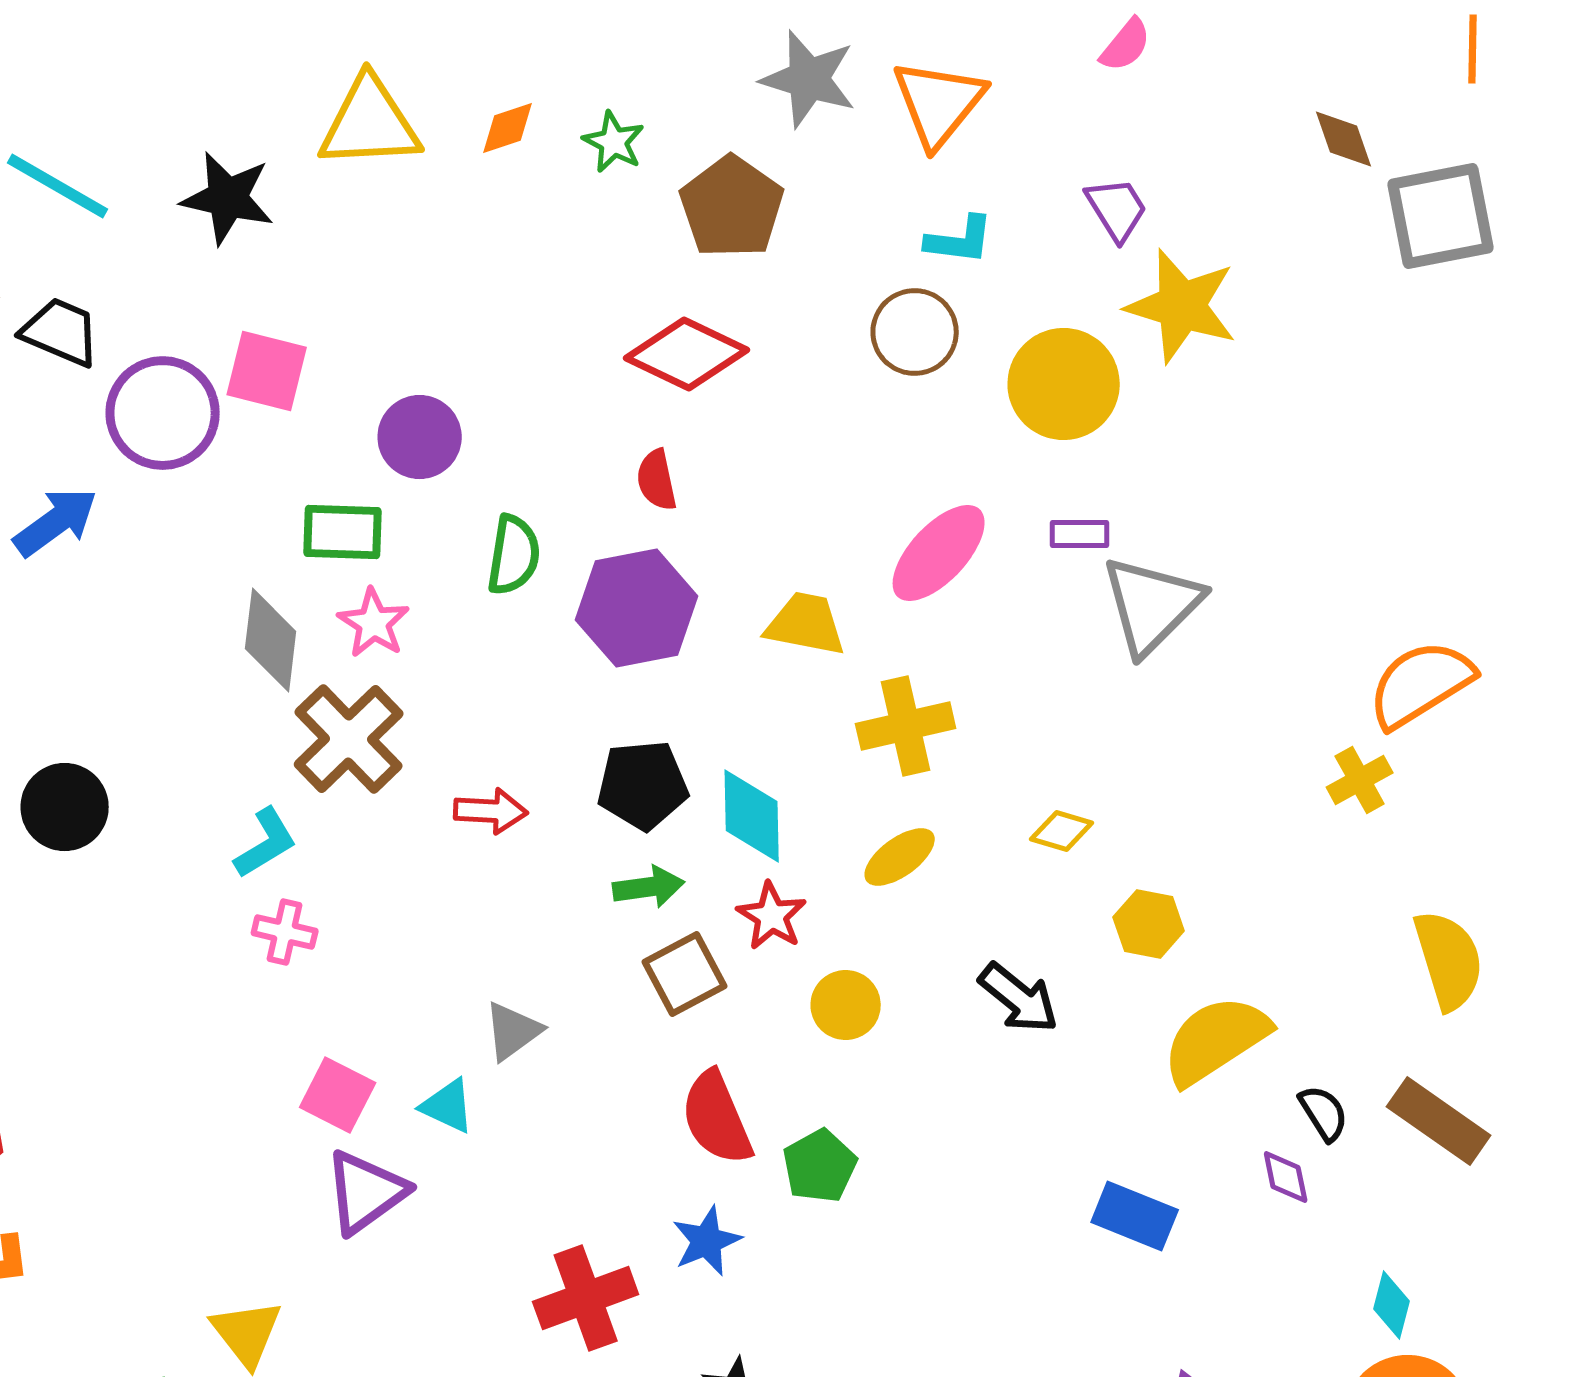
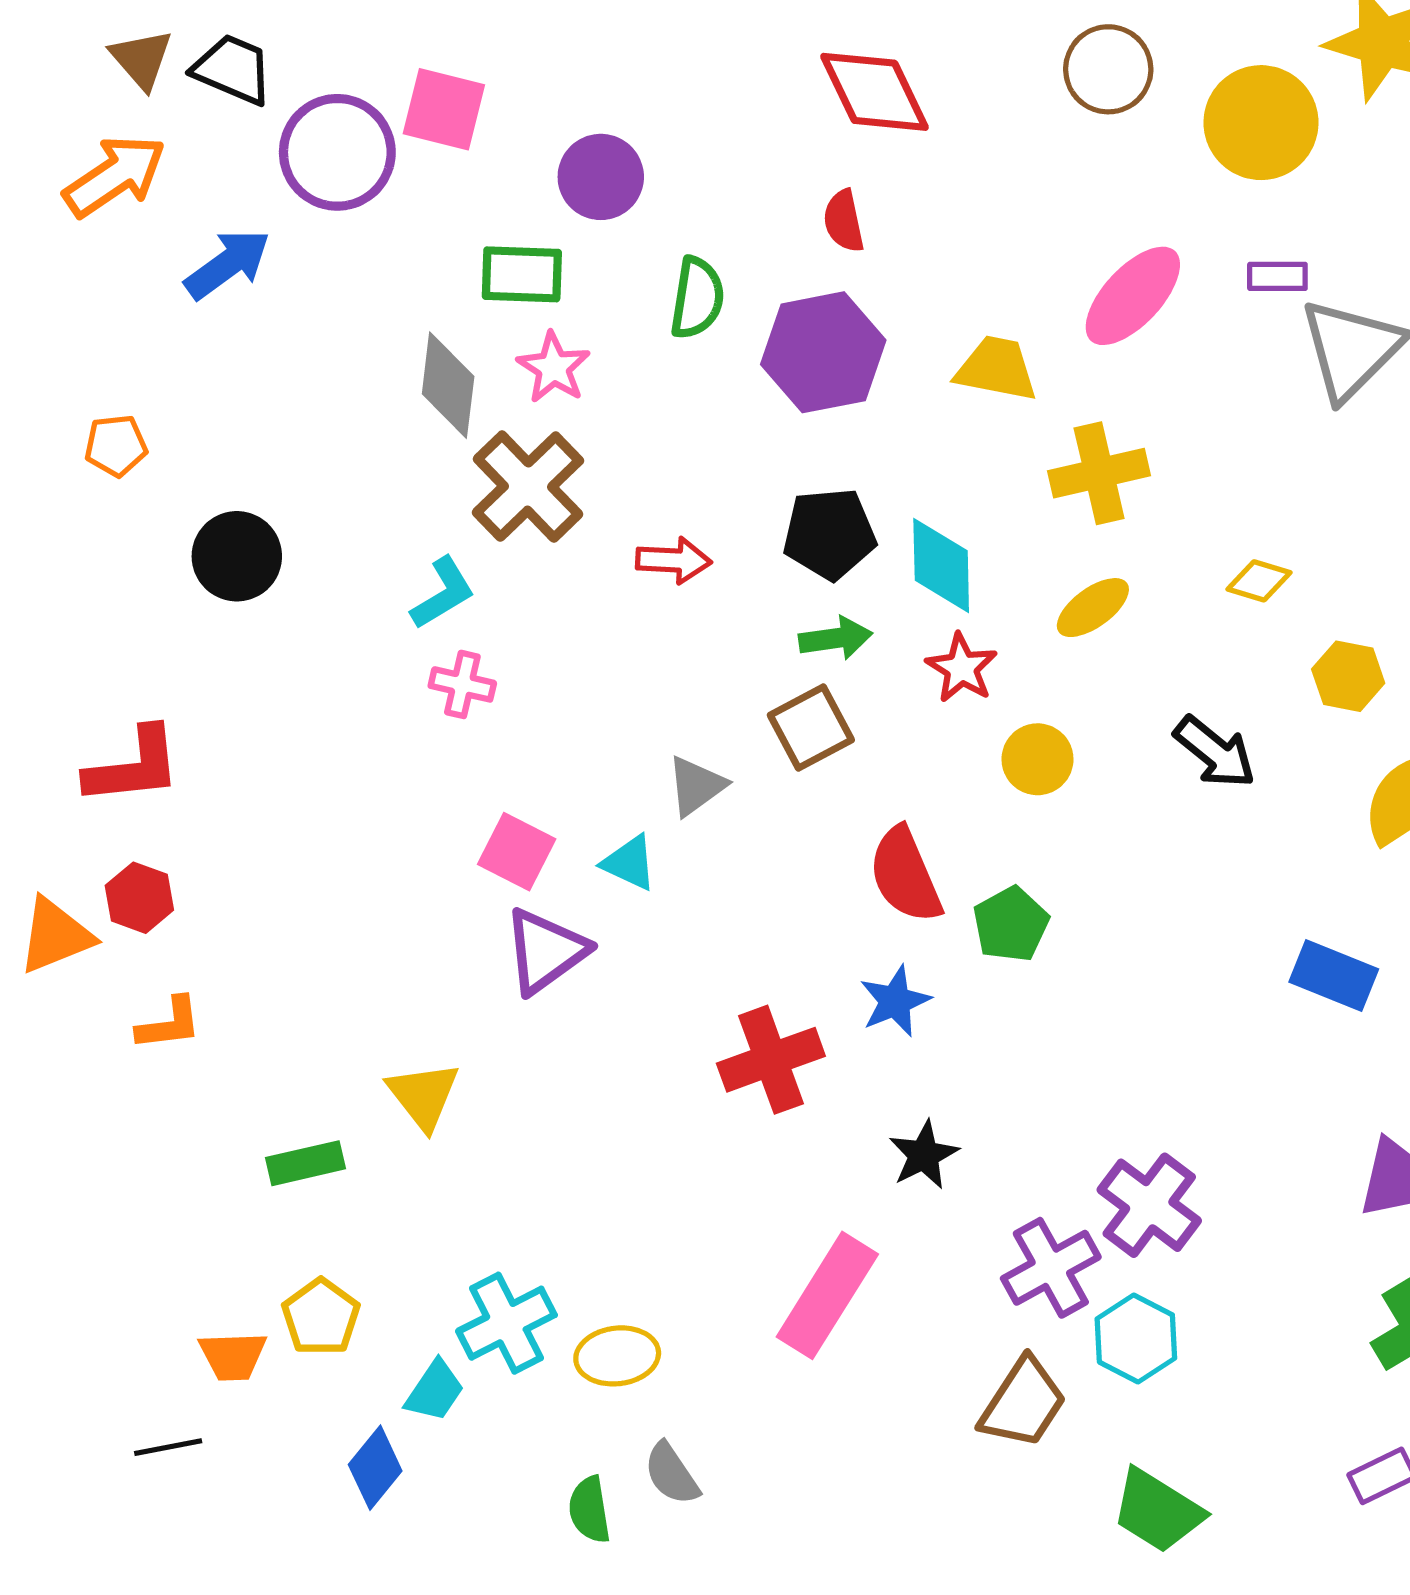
red diamond: (687, 354) -> (874, 92), turned 39
brown square: (685, 974) -> (811, 727), moved

